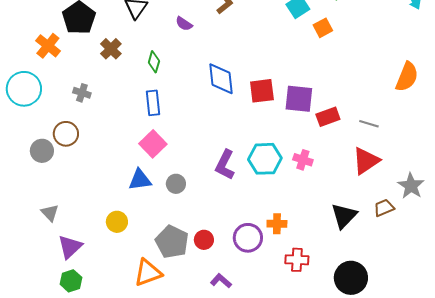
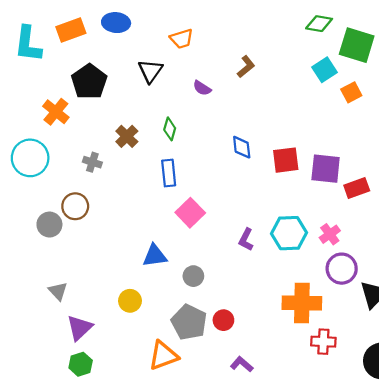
brown cross: (111, 49) -> (127, 136), moved
blue diamond: (221, 79) -> (242, 147), size x0.7
pink square: (153, 144) -> (190, 213), moved
pink cross: (303, 160) -> (330, 234), turned 36
purple L-shape: (225, 165) -> (246, 240), size x0.7
gray circle: (176, 184) -> (193, 276), moved
orange cross: (277, 224) -> (302, 303), size x1.8
purple circle: (248, 238) -> (342, 269), moved

